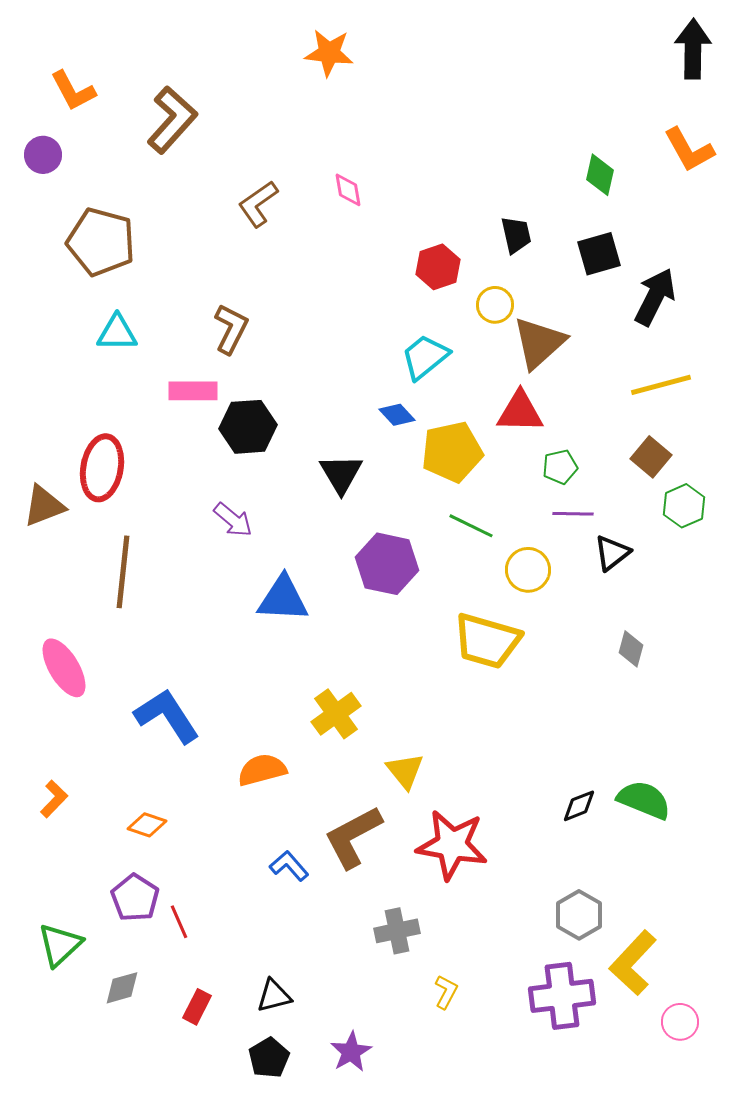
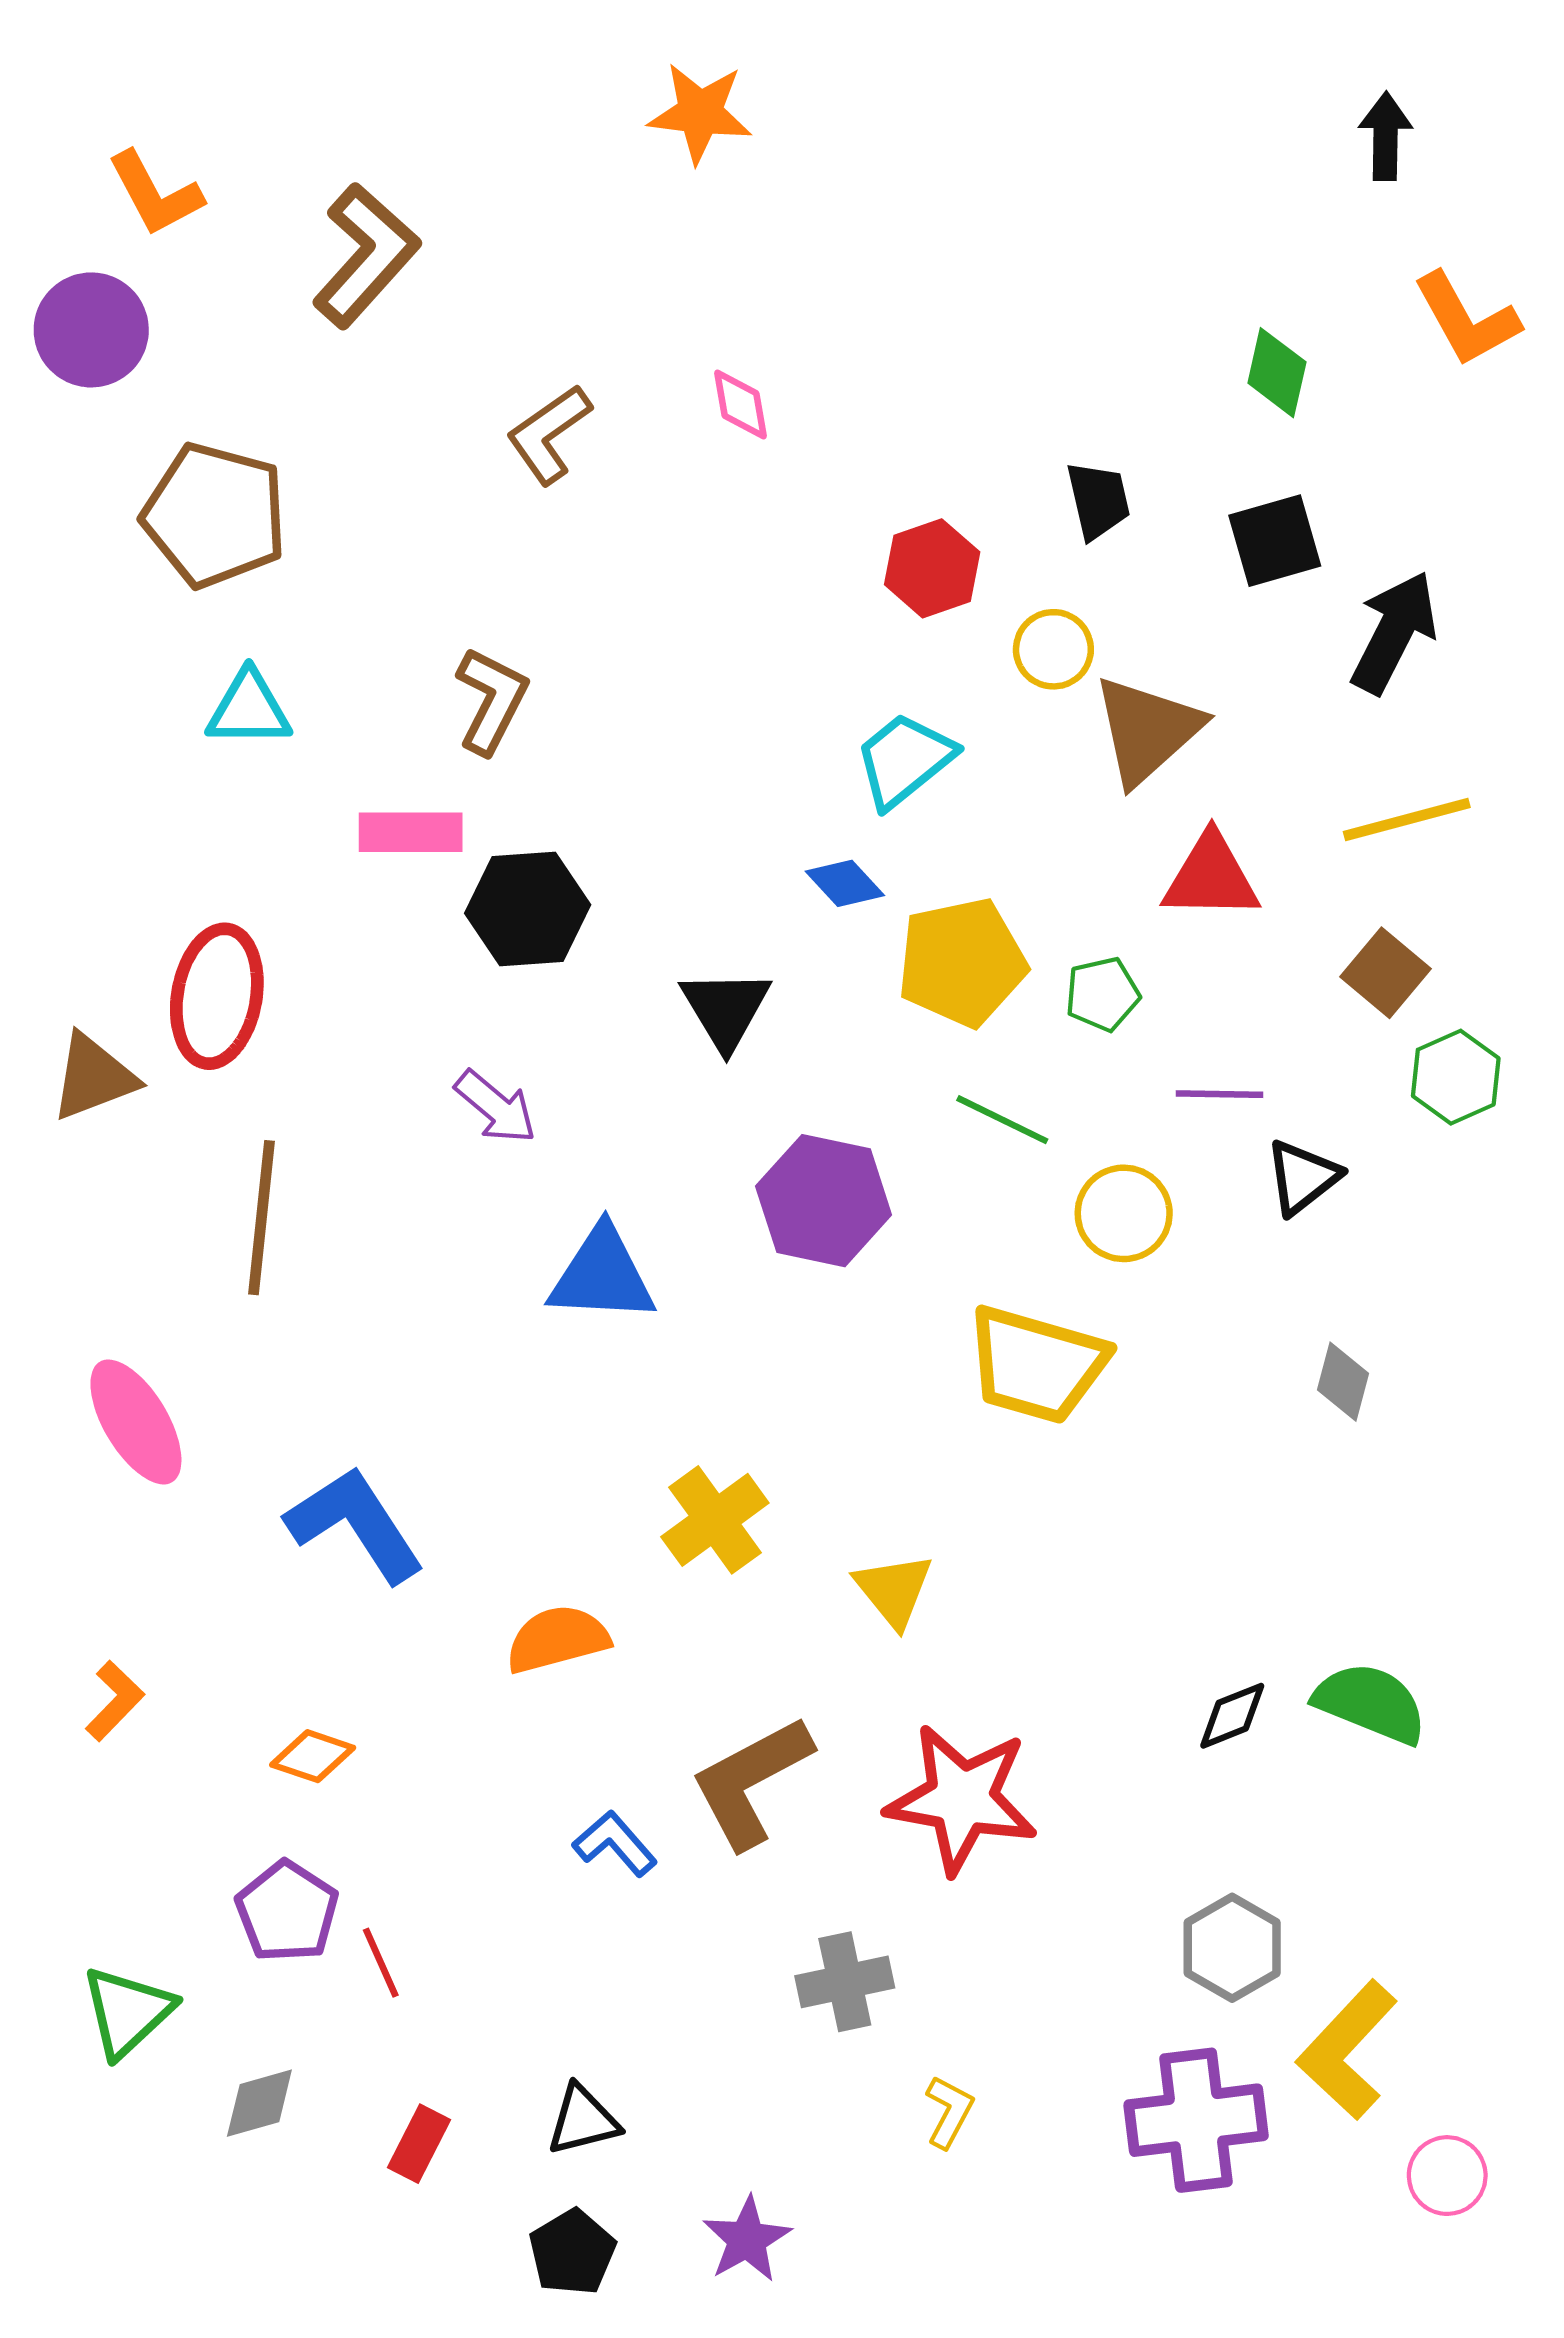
black arrow: (693, 49) -> (1385, 136), moved, size x0.7
purple circle: (43, 155) -> (91, 330), size x1.4
red triangle: (520, 412) -> (1211, 877), moved
green pentagon: (560, 467) -> (1102, 994), moved
yellow triangle: (405, 771) -> (894, 1590), moved

